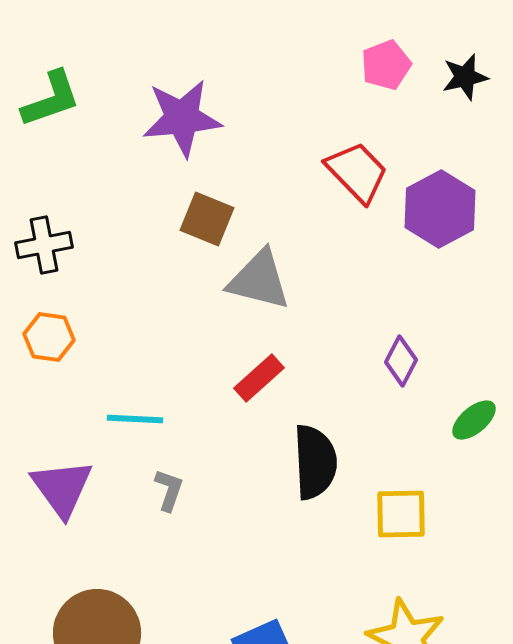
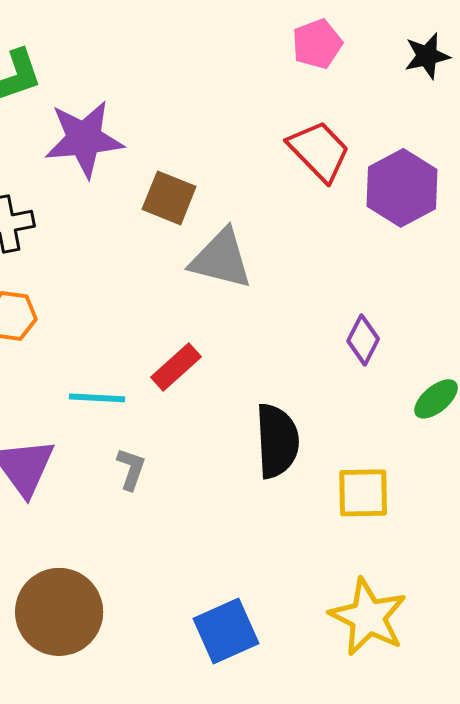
pink pentagon: (386, 65) -> (317, 44), moved
purple star: (182, 118) -> (84, 139), moved
red rectangle: (259, 378) -> (176, 367), moved

